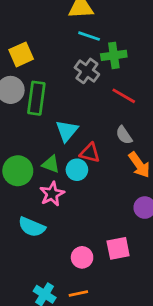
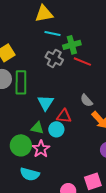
red line: (124, 96) -> (82, 62), moved
green circle: (18, 171) -> (21, 145), moved

